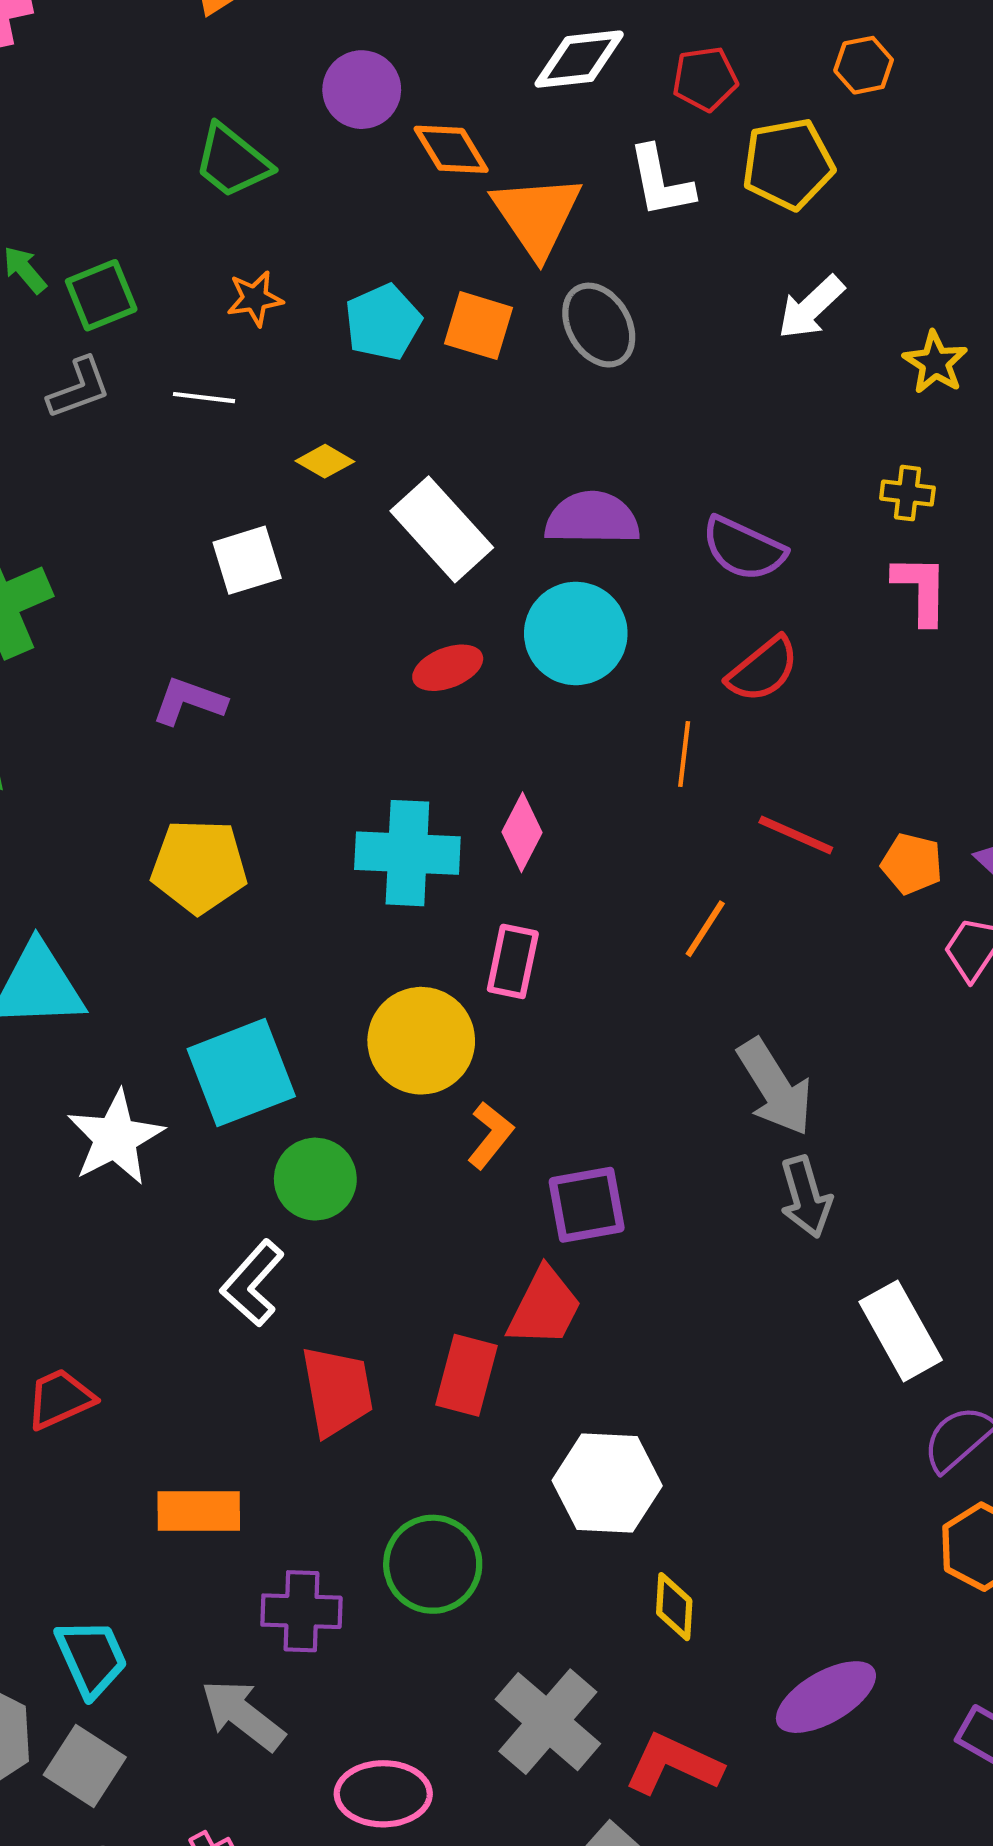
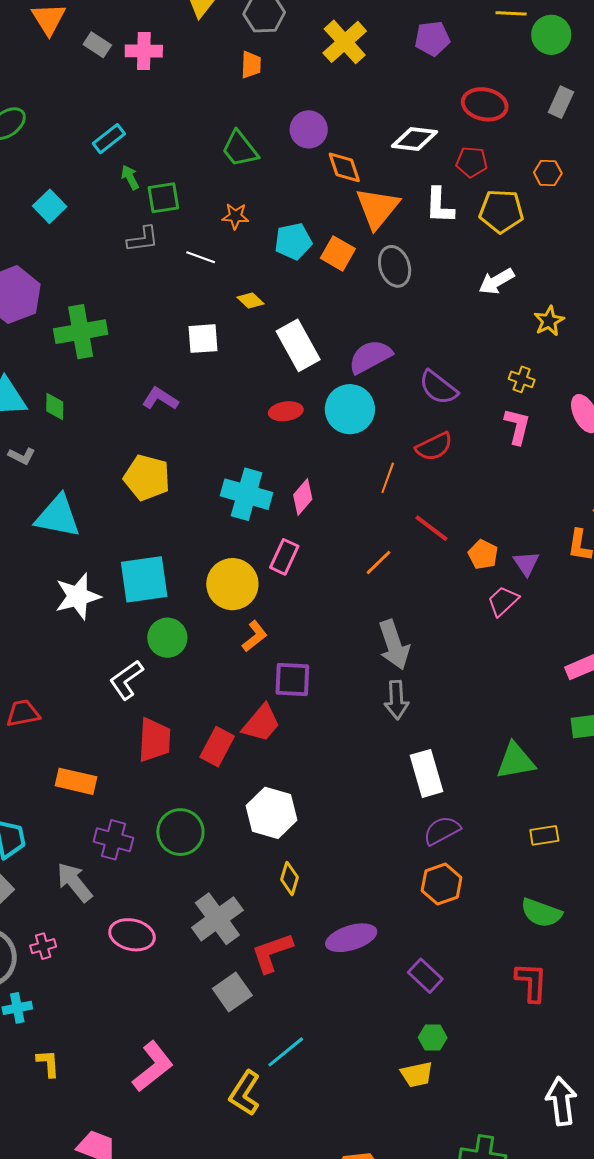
purple semicircle: (592, 518) -> (370, 357), turned -42
red L-shape: (673, 1764) -> (272, 953), turned -57

